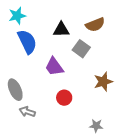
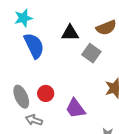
purple trapezoid: (54, 67) -> (75, 108), moved
red circle: (64, 98) -> (46, 93), moved

